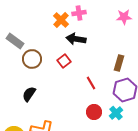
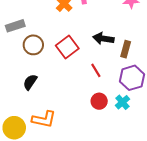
black arrow: (76, 39) -> (103, 39), moved
gray rectangle: (15, 41) -> (15, 26), turned -54
red square: (64, 61) -> (67, 47), size x1.5

